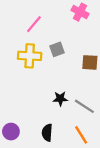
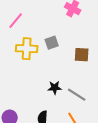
pink line: (34, 24) -> (16, 21), moved

